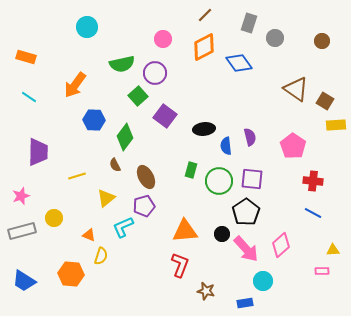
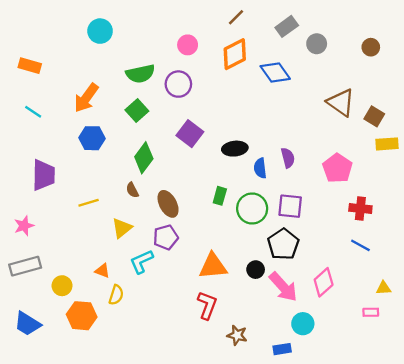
gray rectangle: (249, 23) -> (287, 26), turned 36
green square: (138, 96) -> (137, 111), moved
blue hexagon: (94, 120) -> (92, 138), moved
yellow circle: (54, 218) -> (62, 286), moved

